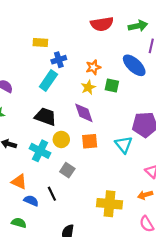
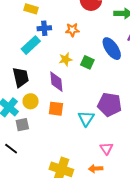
orange star: (93, 67) -> (72, 30), moved
black trapezoid: (45, 117) -> (21, 77), turned 45
gray square: (67, 170) -> (22, 125), moved, turned 32
black line: (52, 194) -> (11, 149), turned -40

